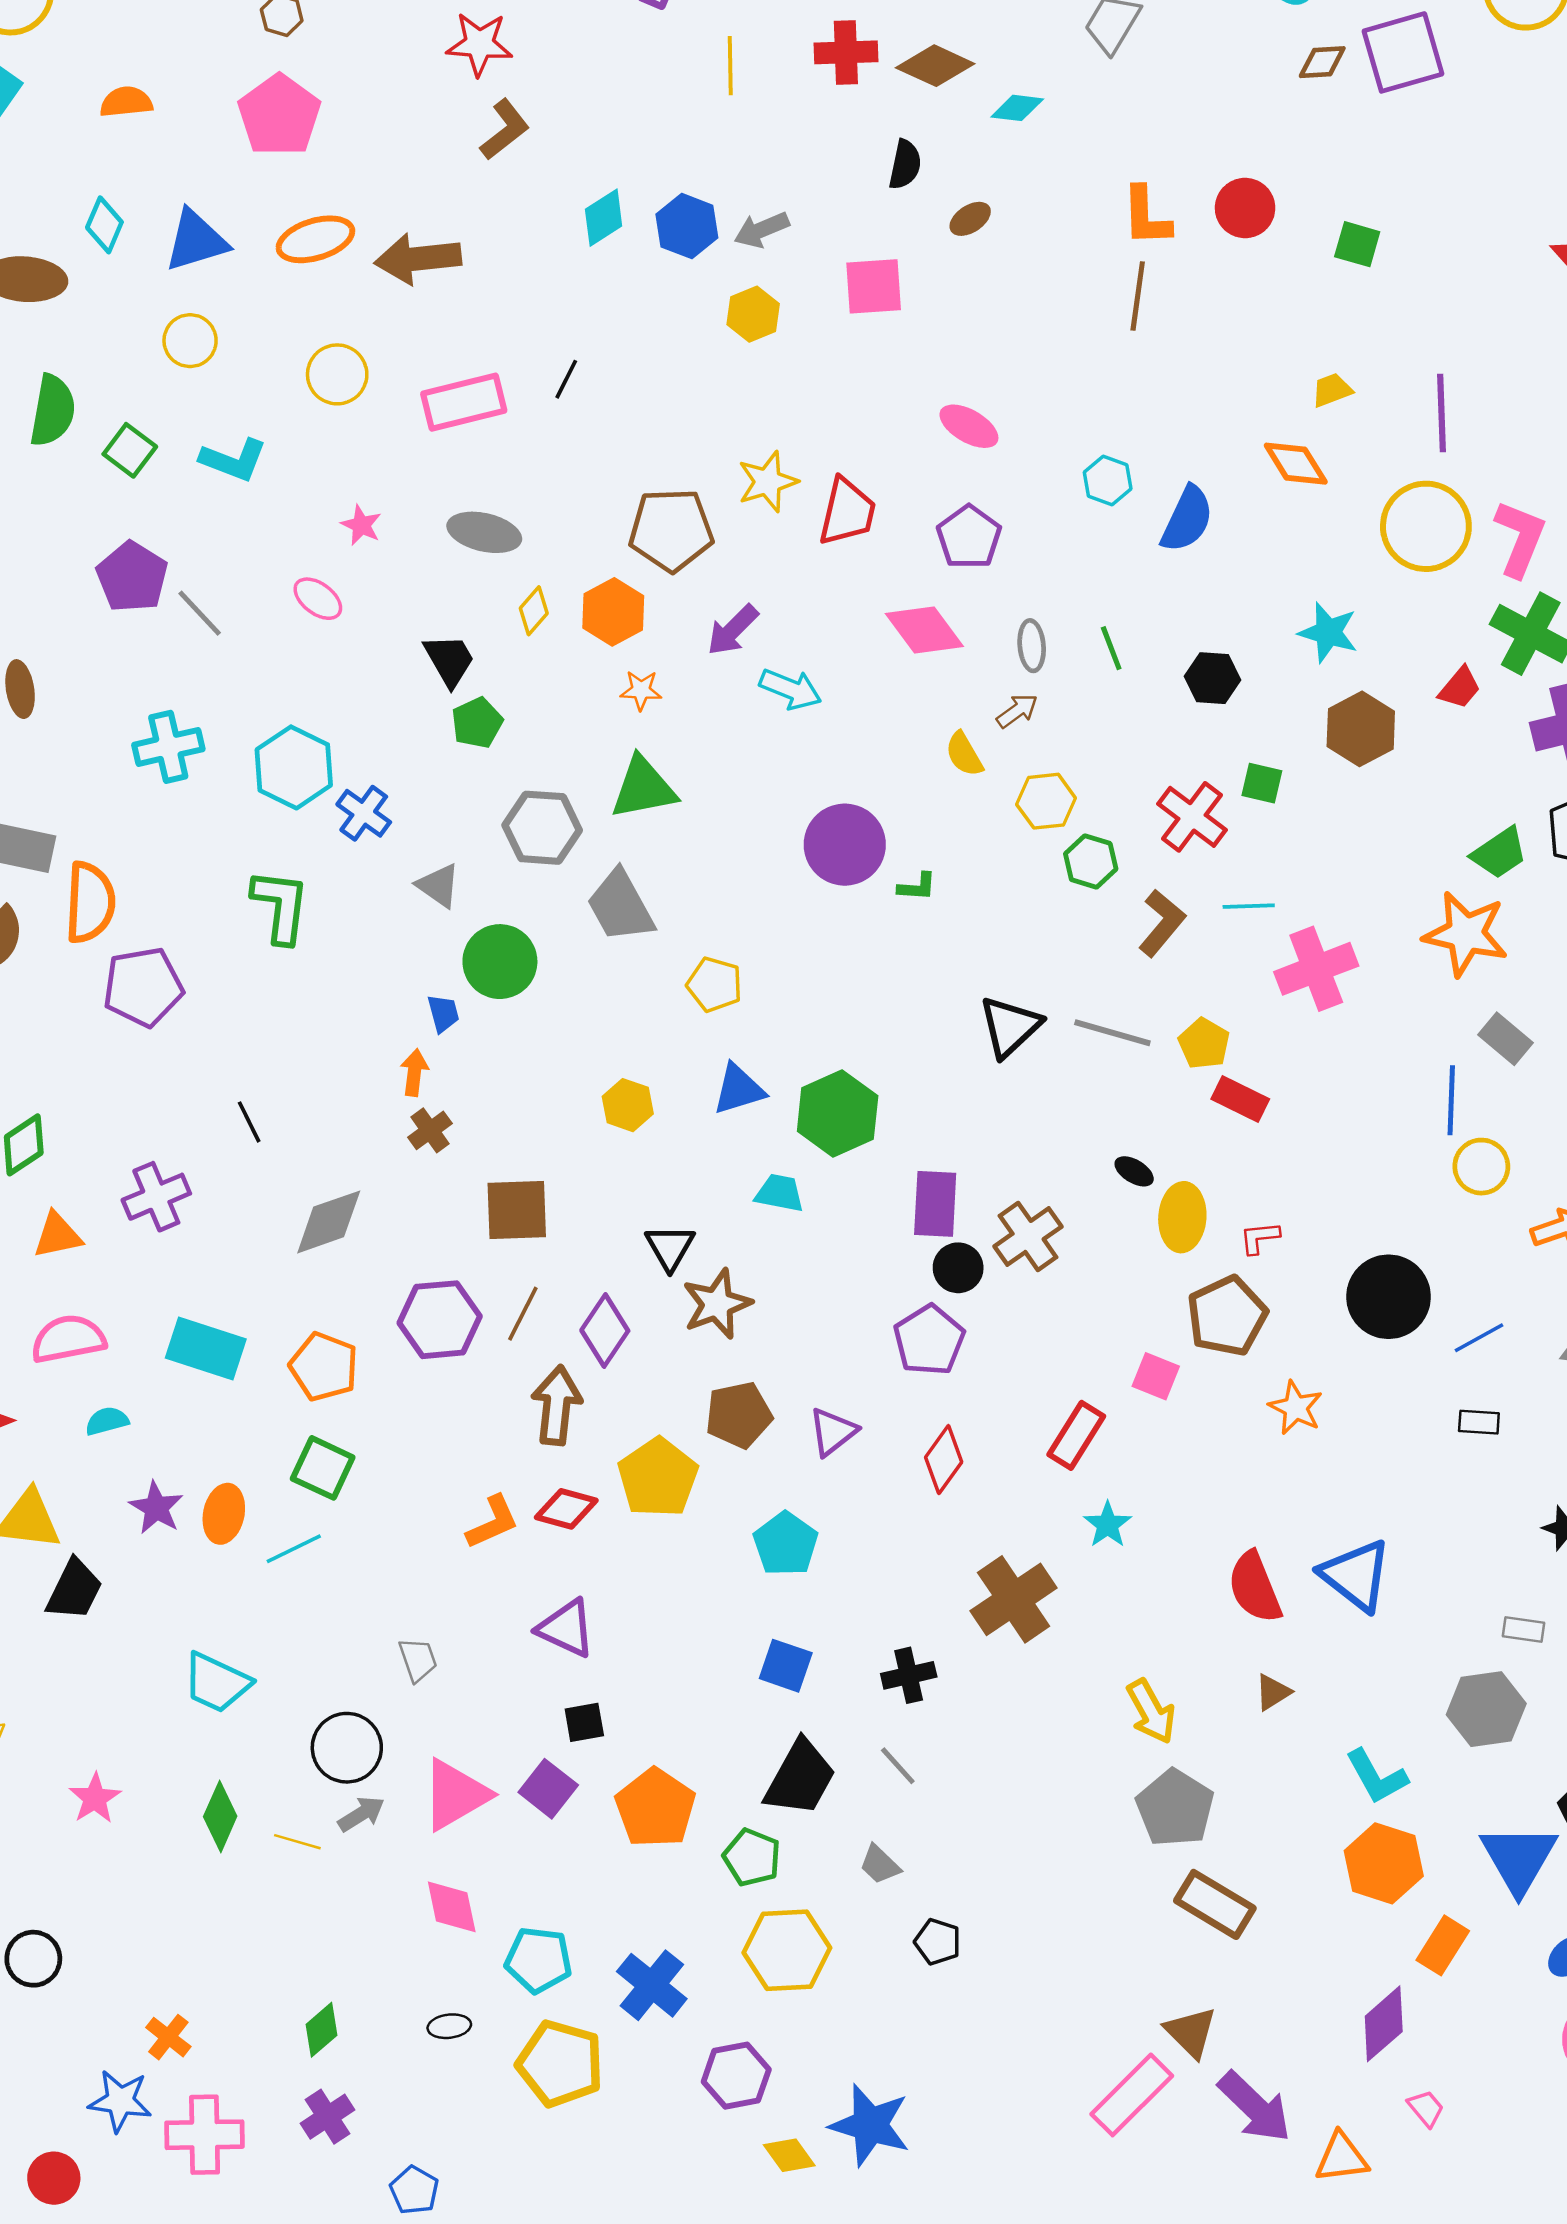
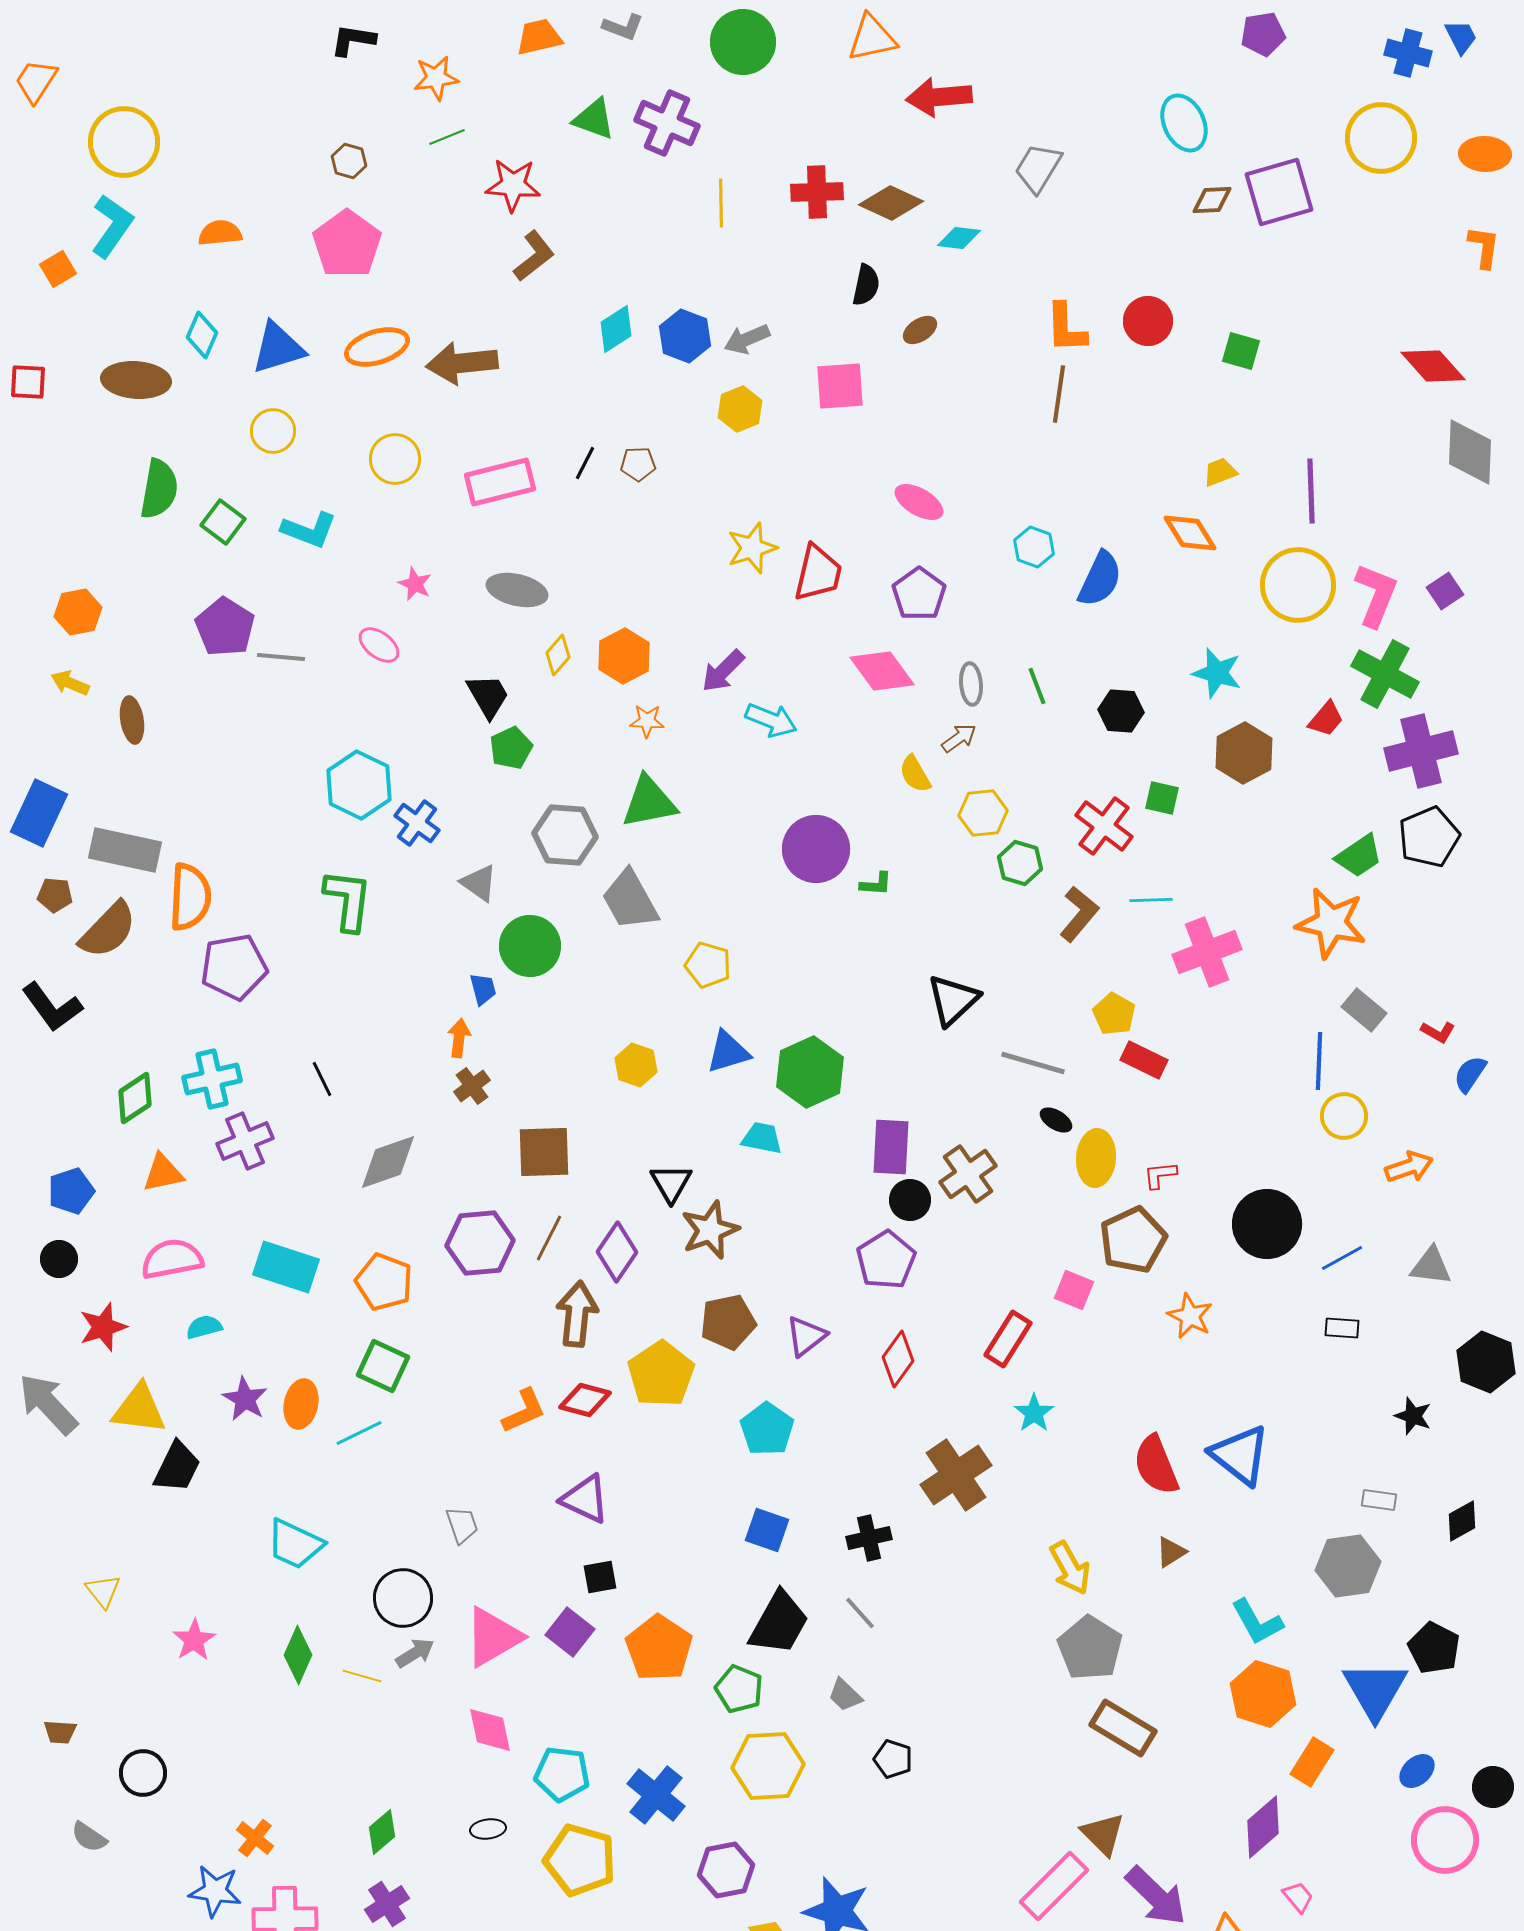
brown pentagon: (671, 530) -> (638, 464), moved, size x0.5
gray line: (200, 613) -> (281, 657), turned -42
cyan cross: (168, 747) -> (212, 1079), moved
gray line: (1112, 1033) -> (1033, 1063), moved

